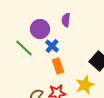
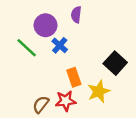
orange rectangle: (58, 66) -> (74, 77), moved

